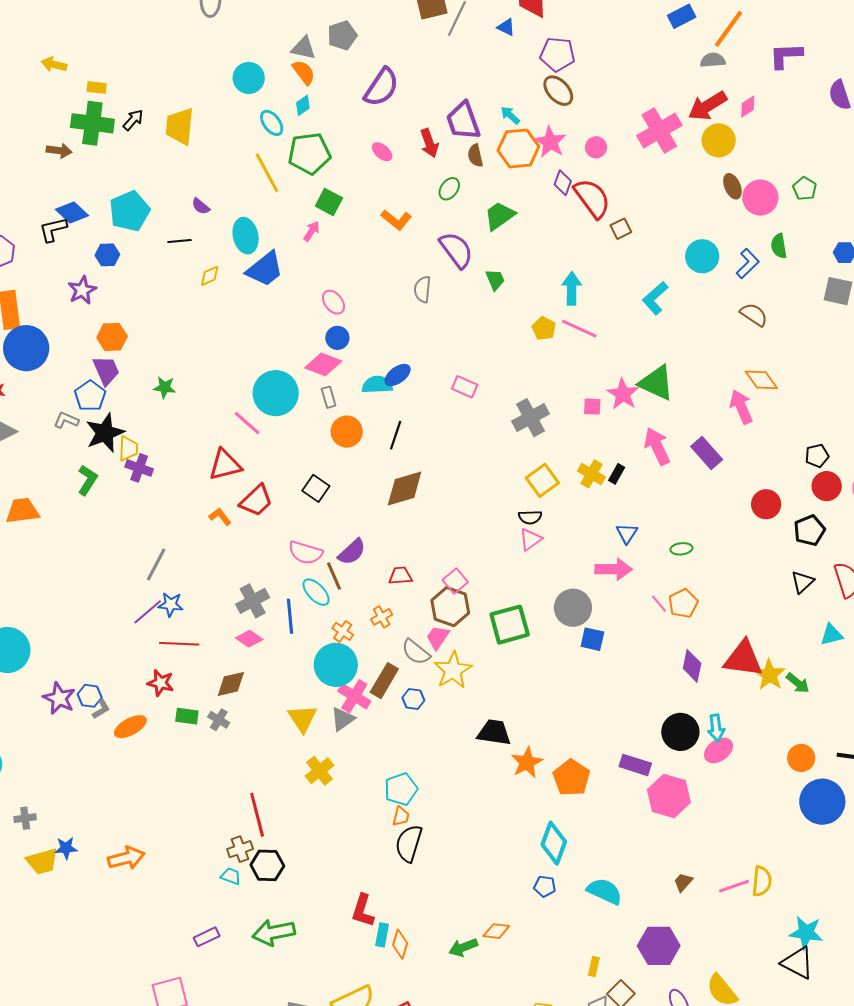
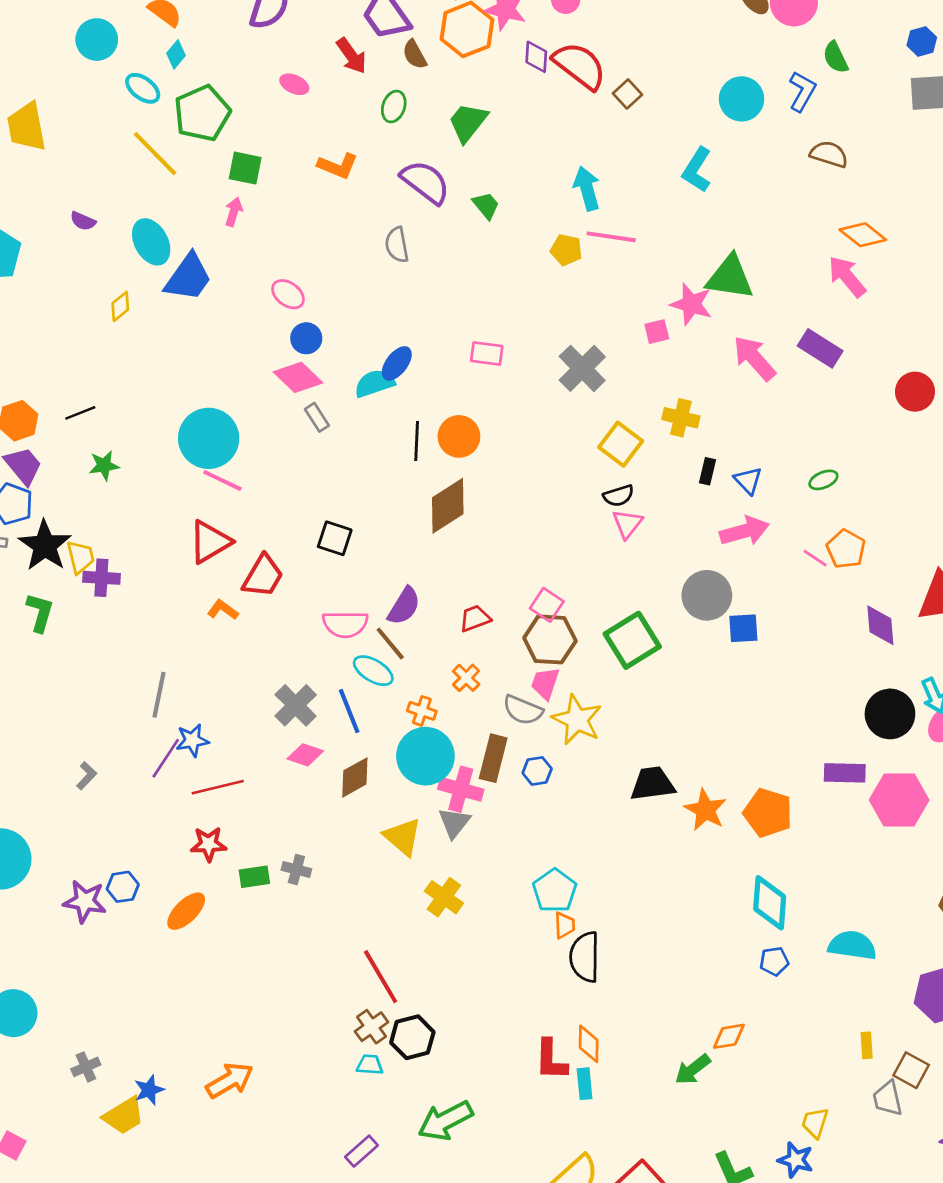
black line: (179, 241) -> (80, 413), moved
pink diamond: (323, 364) -> (298, 377), turned 39
cyan circle: (276, 393) -> (209, 438), moved
orange circle: (347, 432) -> (459, 436), moved
black rectangle: (617, 474) -> (707, 471), moved
brown diamond: (231, 684) -> (355, 777), moved
gray L-shape: (101, 709) -> (86, 776), moved
orange diamond: (400, 944) -> (589, 1044), moved

